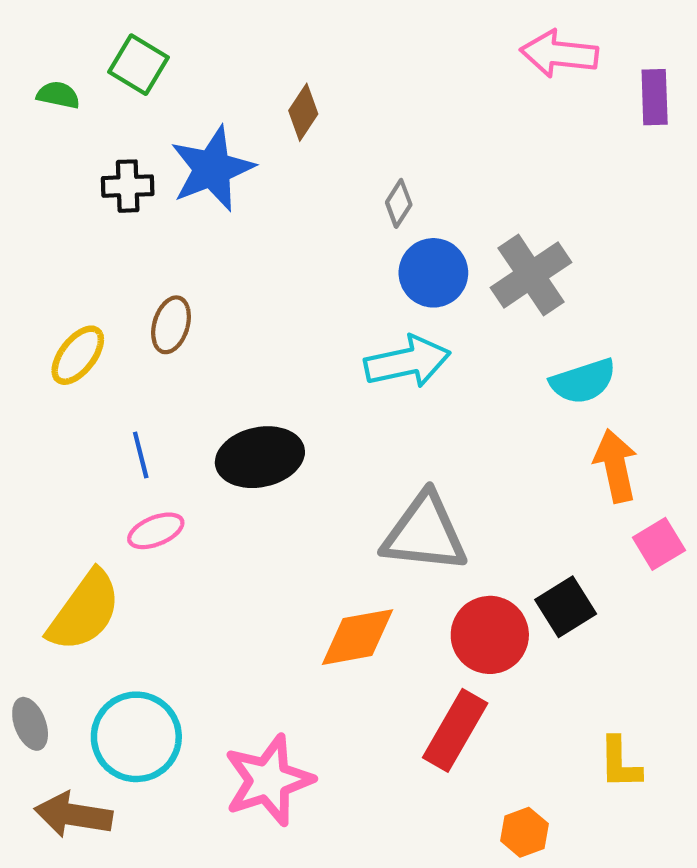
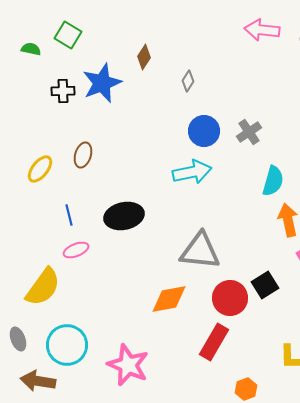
gray diamond: (399, 203) -> (188, 81), moved
gray cross: (531, 275) -> (249, 132), size x0.7
cyan semicircle: (583, 381) -> (273, 181), turned -56
pink star: (269, 780) -> (128, 365), turned -30

